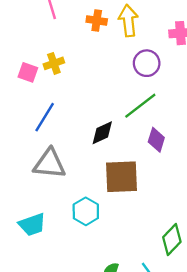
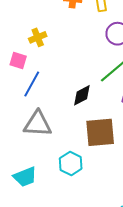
pink square: (28, 72) -> (18, 60), moved

